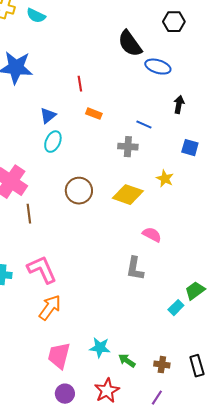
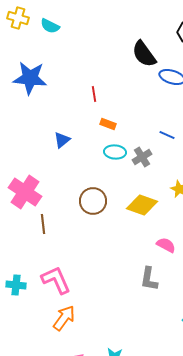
blue triangle: (48, 116) -> (62, 140), moved
blue line: (144, 125) -> (167, 135), moved
cyan ellipse: (53, 142) -> (115, 152), moved, turned 70
gray cross: (128, 147) -> (142, 157), turned -36

